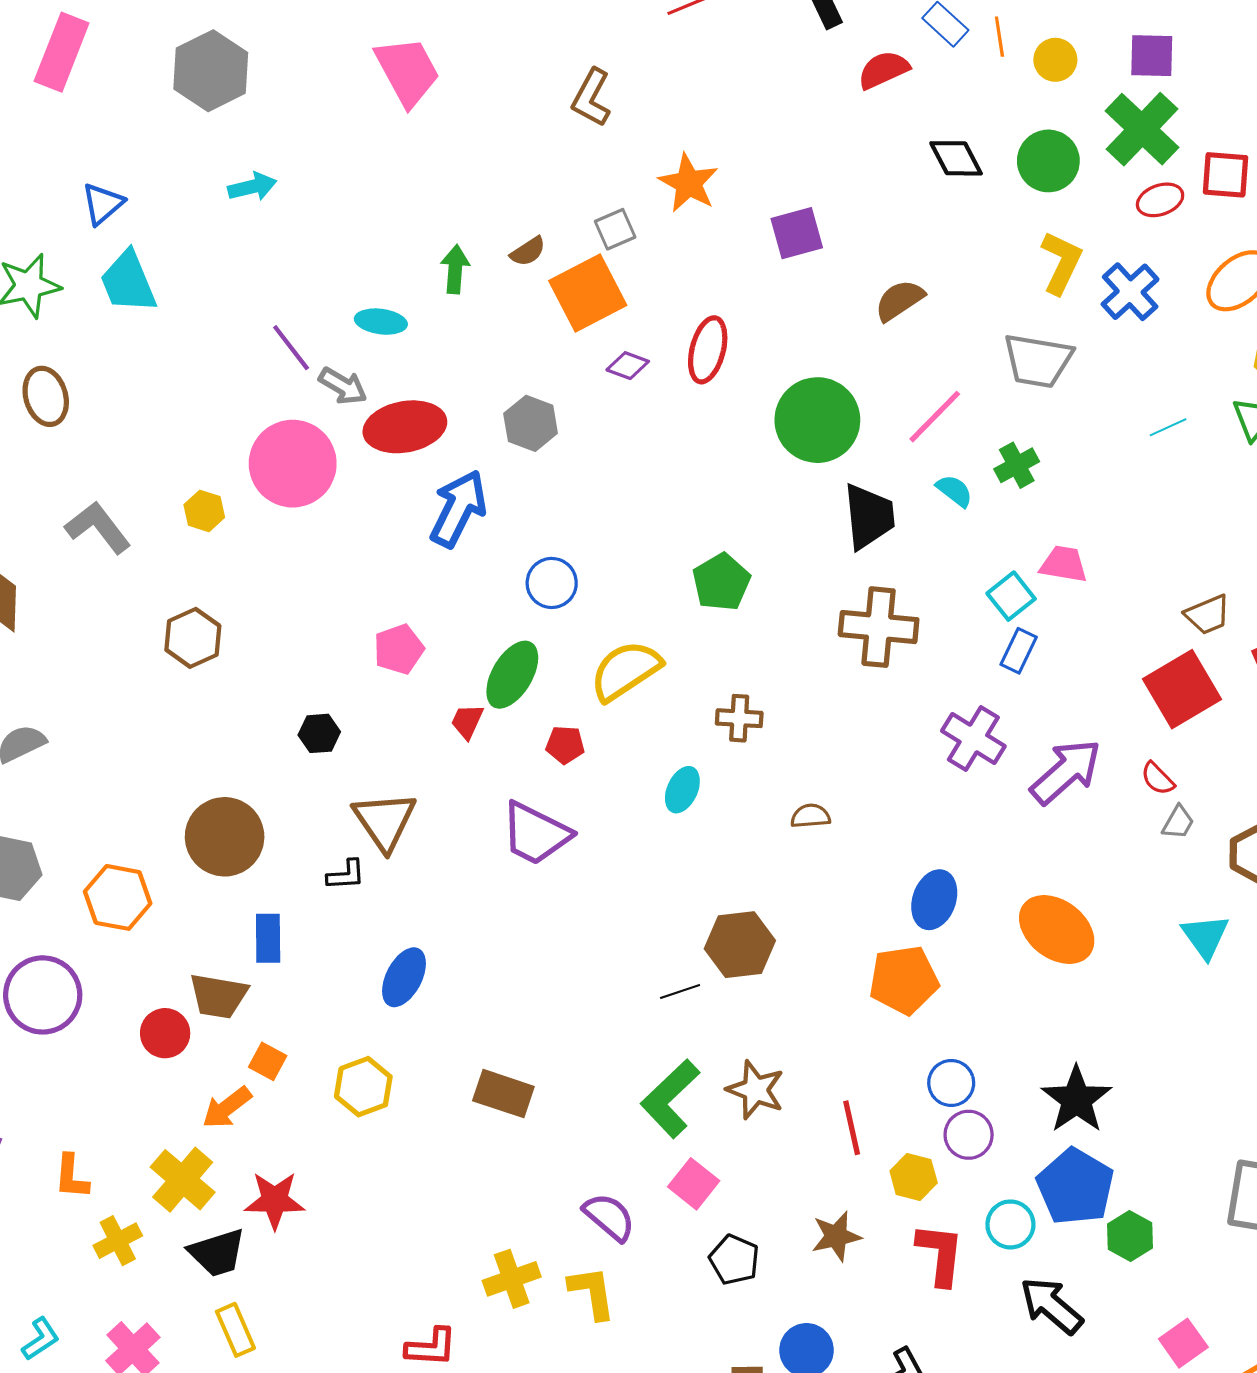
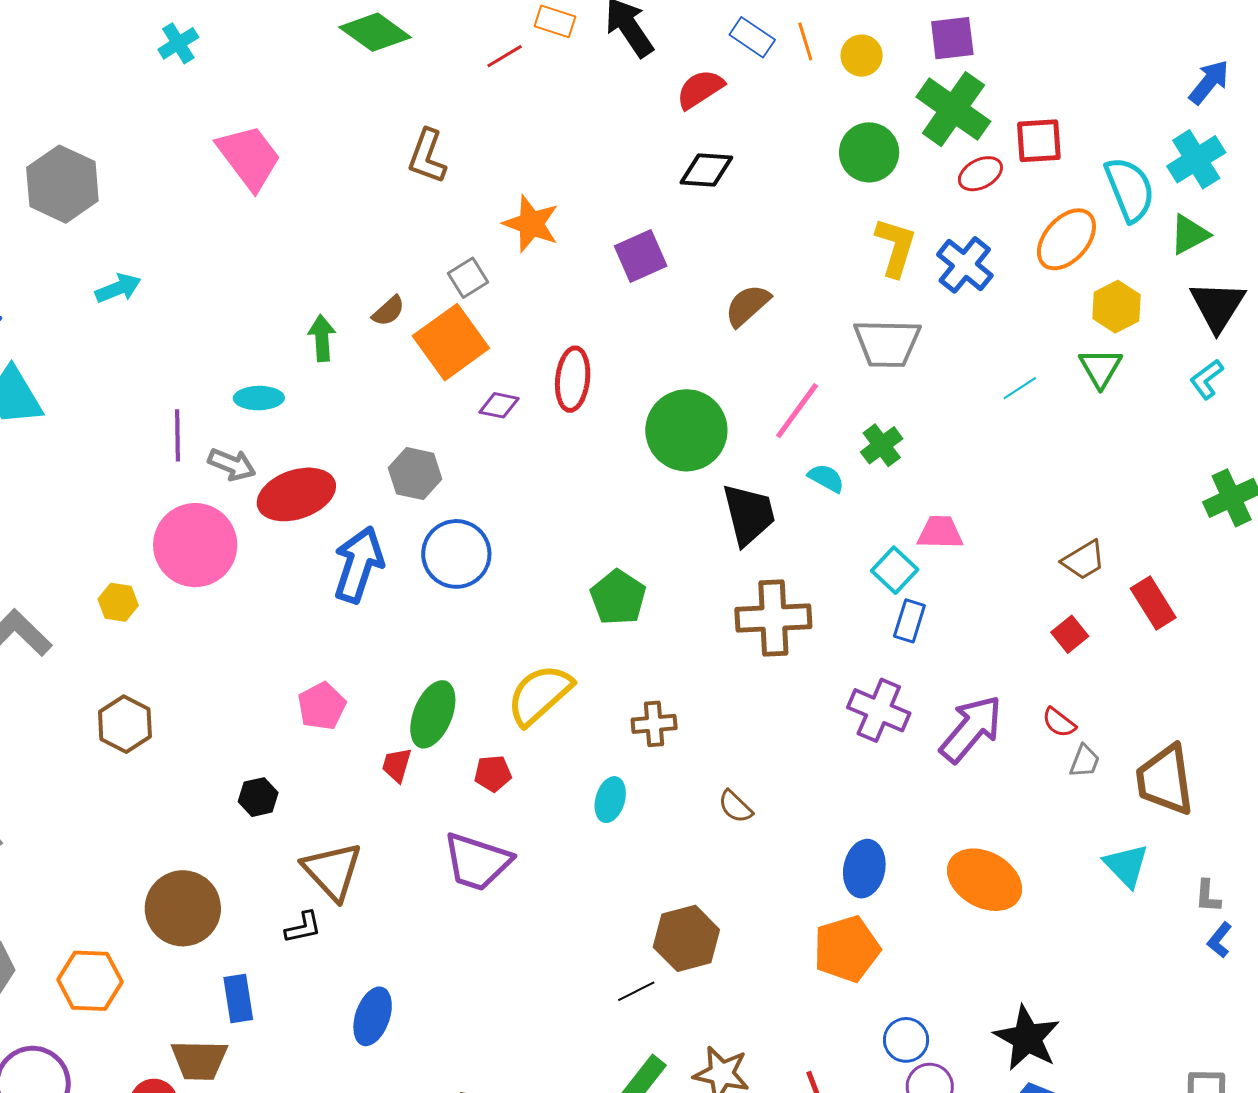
black diamond: (956, 158) -> (706, 170), moved, turned -50
purple line: (291, 348) -> (177, 435), turned 45
blue circle: (552, 583) -> (456, 554), moved, size x1.4
red square: (1182, 689) -> (1070, 634), size x0.5
brown semicircle: (811, 816) -> (735, 807), turned -123

